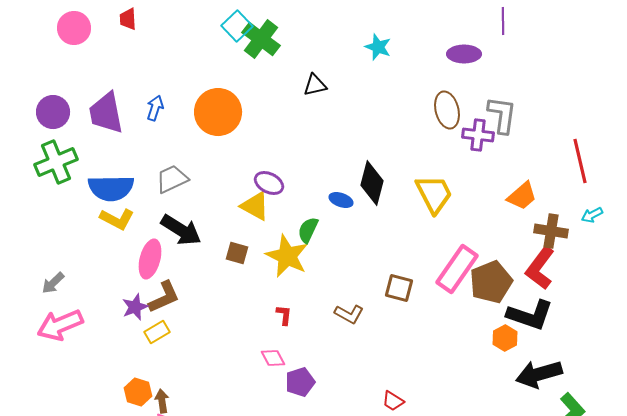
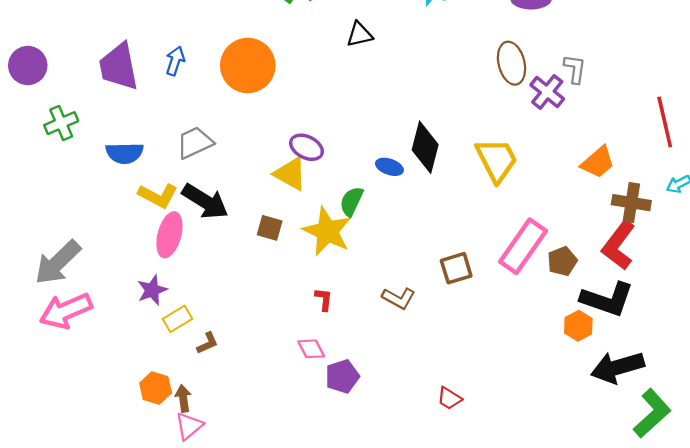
purple circle: (53, 112) -> (28, 65), moved
gray L-shape: (502, 115) -> (575, 69), size x0.7
purple cross: (478, 135) -> (547, 92), turned 32
green cross: (56, 162) -> (61, 123), size x0.7
blue semicircle: (111, 188) -> (125, 153), size x0.7
yellow L-shape: (117, 219) -> (158, 196), moved
brown pentagon: (491, 282) -> (562, 261), size x0.6
gray arrow: (53, 283) -> (58, 262), size x1.8
brown square: (399, 288) -> (456, 268), turned -32
brown L-shape: (164, 297) -> (207, 343), moved, size x0.6

